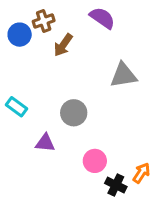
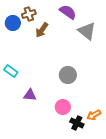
gray triangle: (123, 75) -> (87, 31), moved, turned 48
gray circle: (74, 113) -> (68, 75), moved
orange arrow: (141, 173) -> (94, 115), turned -152

